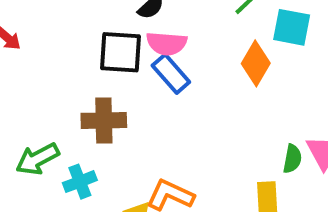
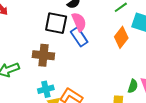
pink semicircle: (167, 44) -> (79, 22), turned -126
cyan cross: (80, 182) -> (46, 89), moved

